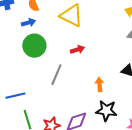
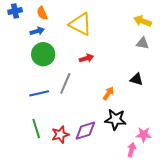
orange arrow: (99, 85) -> (108, 93), turned 40
blue line: (15, 96) -> (39, 93), moved

